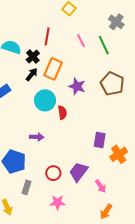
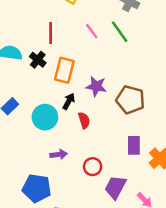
black arrow: (32, 74) -> (69, 101), moved
brown pentagon: (112, 84) -> (130, 100), moved
cyan circle: (45, 100) -> (45, 117), moved
red circle: (53, 173) -> (93, 167), moved

